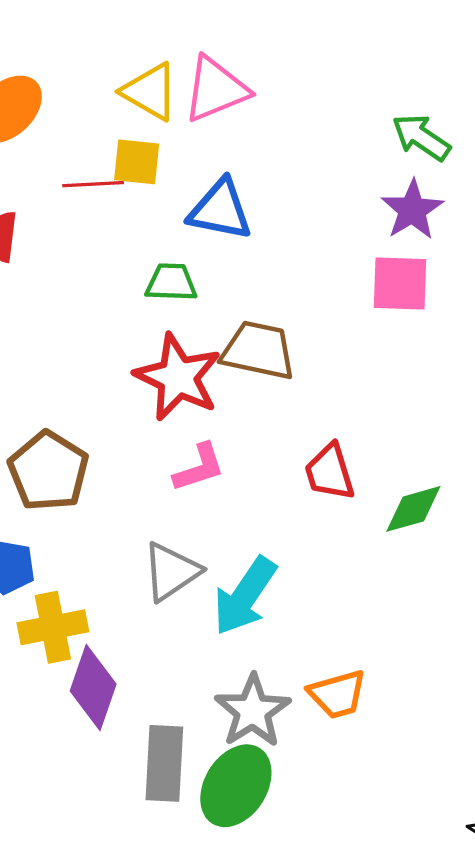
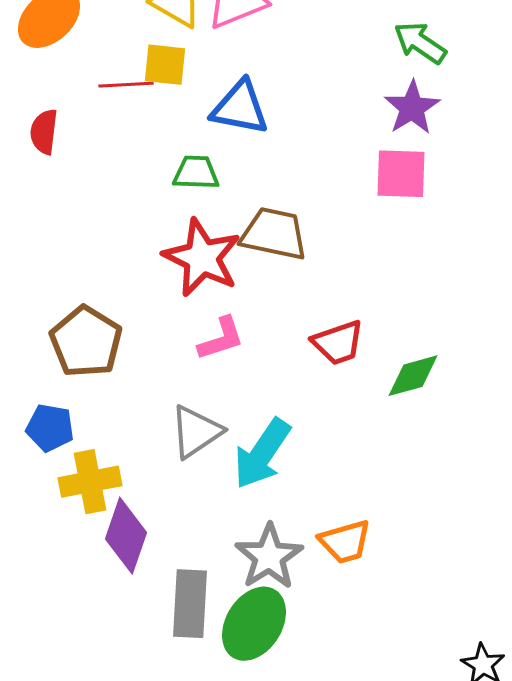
red trapezoid: (330, 472) -> (338, 343), turned -92

